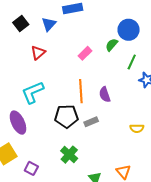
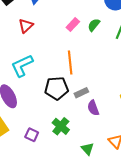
green semicircle: (112, 45) -> (94, 25), moved
purple semicircle: (105, 94) -> (93, 108), moved
purple square: (31, 168) -> (32, 135), moved

